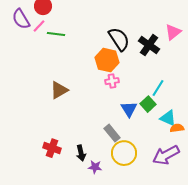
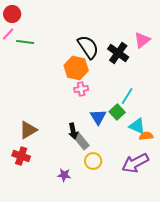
brown triangle: (59, 90) -> (28, 130), moved
black arrow: (81, 153) -> (73, 131), moved
yellow circle: (124, 153) -> (93, 161), size x0.7

